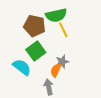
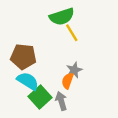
brown pentagon: (34, 26) -> (23, 57), moved
green square: (36, 51) -> (40, 97), moved

